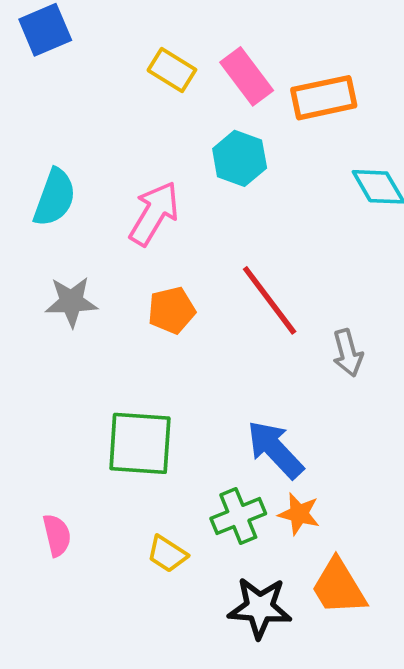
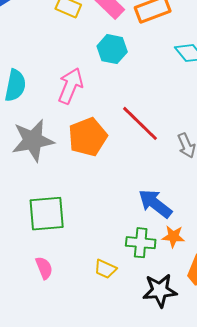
gray star: (71, 302) -> (33, 140), size x1.5
orange pentagon: (172, 310) -> (88, 137), size x1.5
green square: (140, 443) -> (47, 214), moved
green cross: (238, 516) -> (141, 243), turned 36

